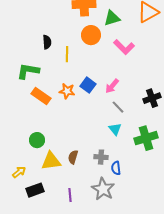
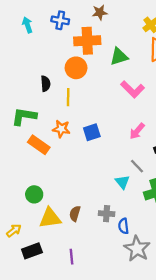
orange circle: (91, 35) -> (76, 68), moved
blue square: (88, 85) -> (92, 132), turned 35
pink arrow: (112, 86) -> (137, 131), moved
orange star: (67, 91) -> (61, 129), moved
gray line: (118, 107) -> (137, 166), moved
gray star: (103, 189) -> (137, 249), moved

